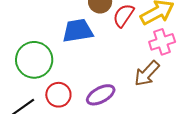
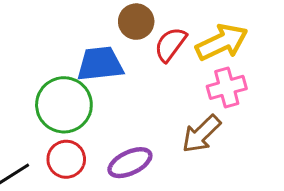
green circle: (34, 60) -> (64, 105), moved

